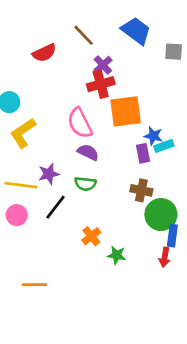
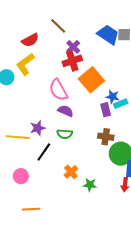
blue trapezoid: (136, 31) -> (108, 35), moved
orange square: (126, 111) -> (91, 80), turned -30
yellow L-shape: (23, 133) -> (25, 64), moved
pink circle: (17, 215) -> (21, 176), moved

